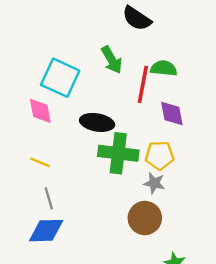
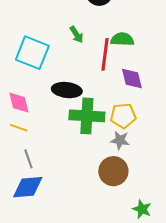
green arrow: (112, 60) -> (76, 35), size x0.7
pink diamond: (40, 111) -> (19, 103), moved

